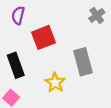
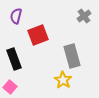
yellow star: (55, 83) -> (63, 80), moved

